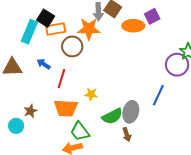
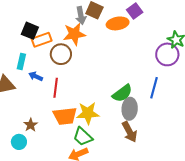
cyan rectangle: (29, 32) -> (21, 61), moved, size x0.7
yellow star: (91, 94) -> (88, 113), moved, size x1.6
green semicircle: (112, 116) -> (122, 93), moved
brown arrow: (127, 135) -> (130, 132), size x1.5

